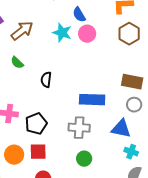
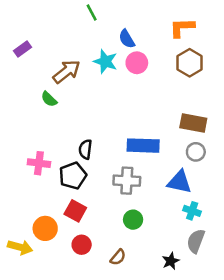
brown arrow: (22, 31) -> (67, 72), moved
black semicircle: (46, 80) -> (85, 149), moved
red square: (38, 152) -> (75, 211), turned 30
orange circle: (14, 155) -> (45, 228), moved

